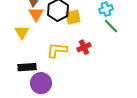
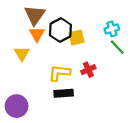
black rectangle: (27, 67) -> (64, 93), moved
purple circle: (41, 83) -> (16, 106), moved

